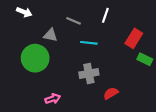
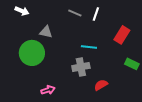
gray line: (74, 21) -> (75, 13), moved
cyan line: (89, 43) -> (89, 47), moved
green rectangle: (145, 59) -> (132, 64), moved

